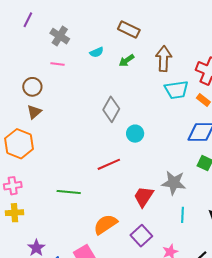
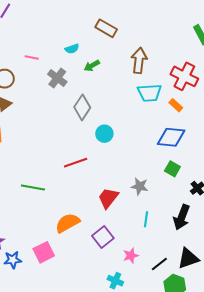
gray cross: (60, 36) -> (57, 78), moved
green arrow: (127, 60) -> (92, 66), moved
gray star: (174, 183) -> (140, 186), size x0.7

